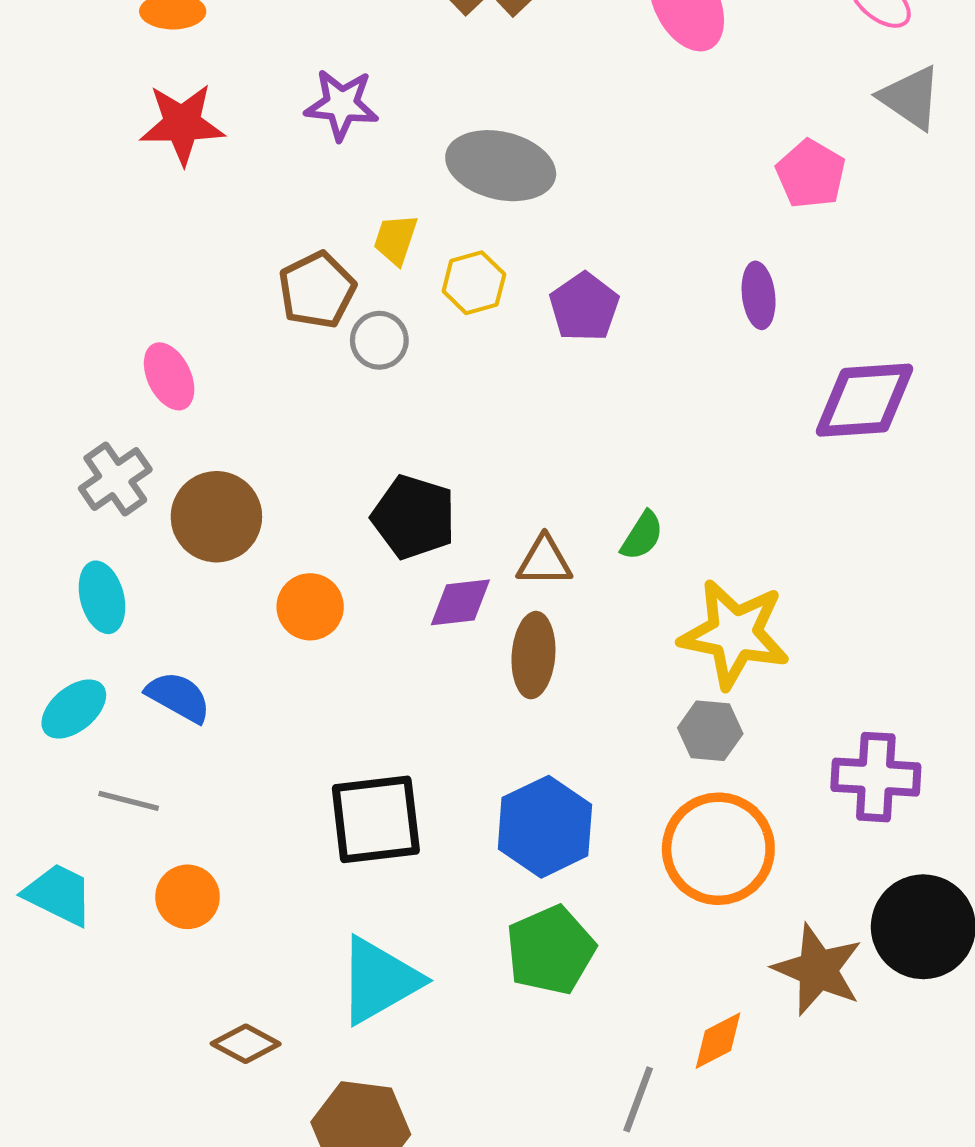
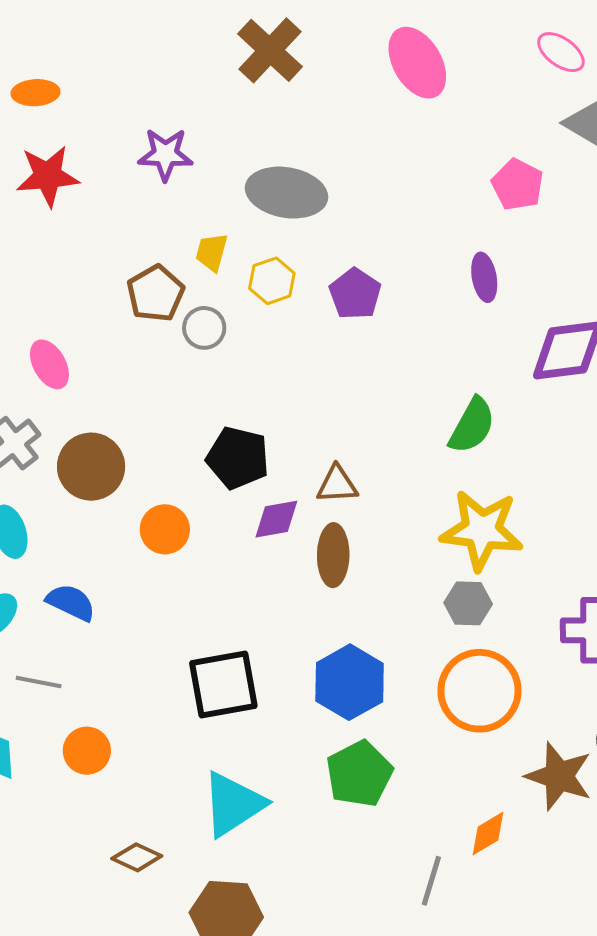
green semicircle: (642, 536) -> (472, 426), moved, size x1.5

